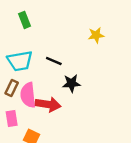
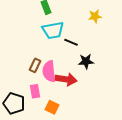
yellow star: (96, 35) -> (95, 16), moved
cyan trapezoid: (20, 61) -> (53, 30), moved

